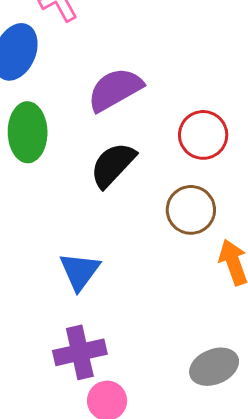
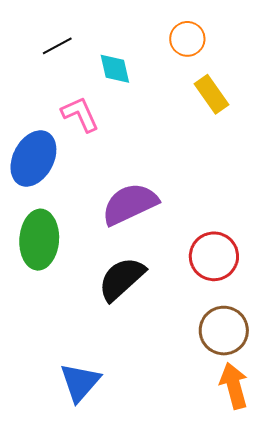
brown circle: (191, 210) -> (224, 331), moved

